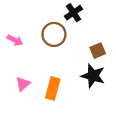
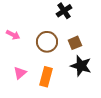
brown circle: (54, 34) -> (47, 42), moved
brown square: (98, 51) -> (75, 43), moved

